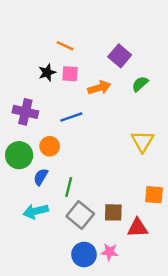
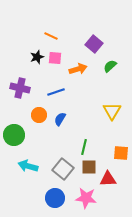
green circle: (19, 155) -> (14, 135), moved
blue semicircle: (41, 177) -> (60, 119), moved
green line: (69, 187) -> (84, 147), moved
cyan arrow: (36, 211) -> (28, 166), turned 30
pink star: (109, 252) -> (86, 198), size x1.5
blue circle: (84, 254) -> (55, 198), moved

